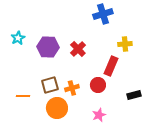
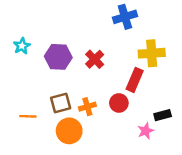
yellow cross: (125, 44) -> (152, 53), size x1.5
pink star: (99, 115) -> (146, 131), moved

